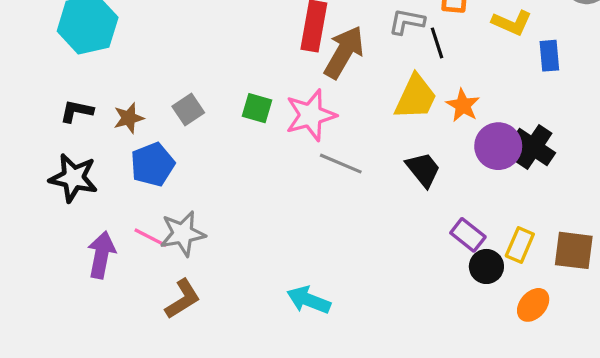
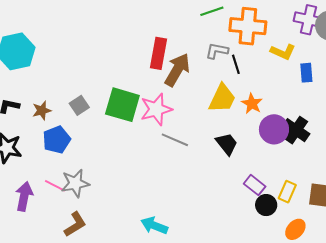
green square: (257, 108) -> (122, 105), size x1.8

